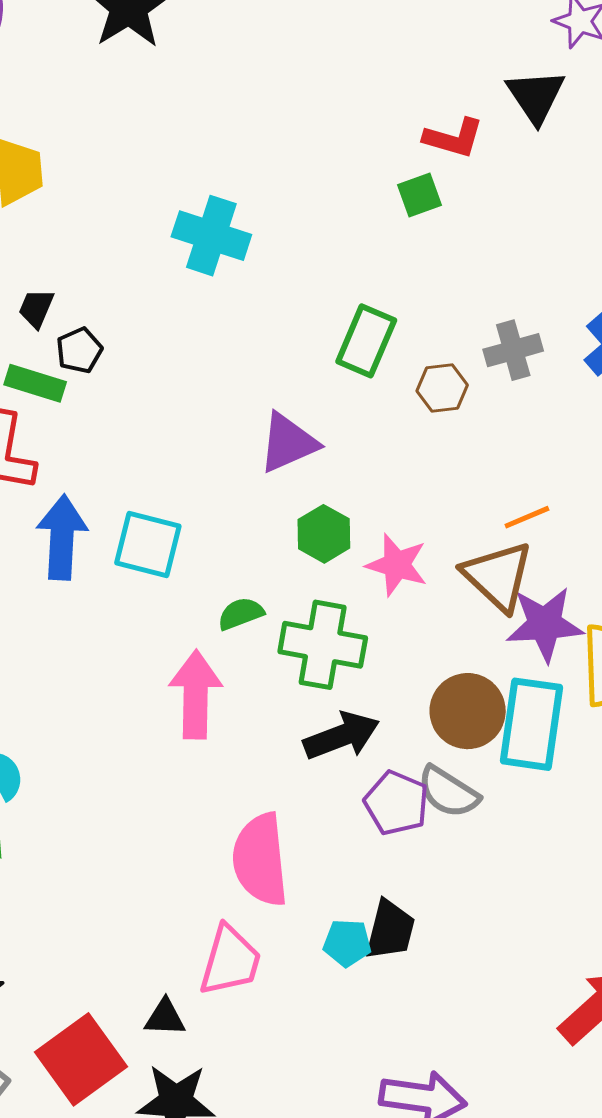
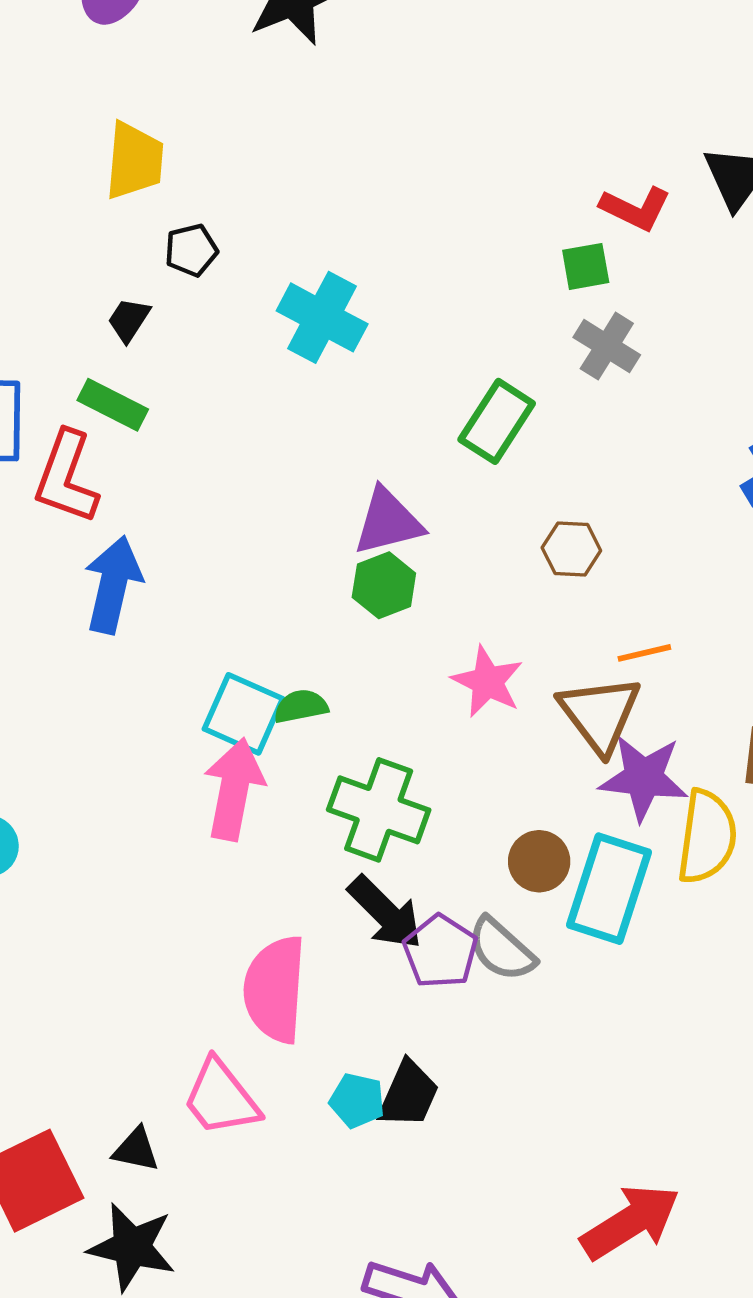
cyan cross: (211, 236) -> (322, 317), moved
black pentagon: (79, 350) -> (191, 250), moved
gray cross: (513, 350) -> (607, 346), moved, turned 38
brown hexagon: (442, 388) -> (571, 549), moved
green hexagon: (324, 534) -> (384, 585), moved
cyan square: (148, 545) -> (243, 714), moved
green cross: (323, 645) -> (379, 810), moved
brown circle: (468, 711) -> (539, 861), size x0.7
black arrow: (342, 736) -> (385, 913), moved, turned 56
pink trapezoid: (230, 961) -> (221, 1098), turned 116

